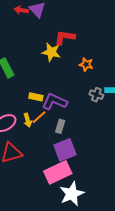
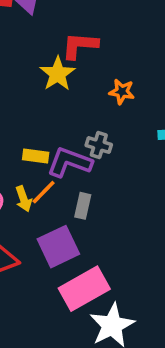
yellow star: (51, 52) -> (57, 74), turned 30
gray cross: (96, 95) -> (99, 145), moved
purple square: (65, 150) -> (58, 247), moved

